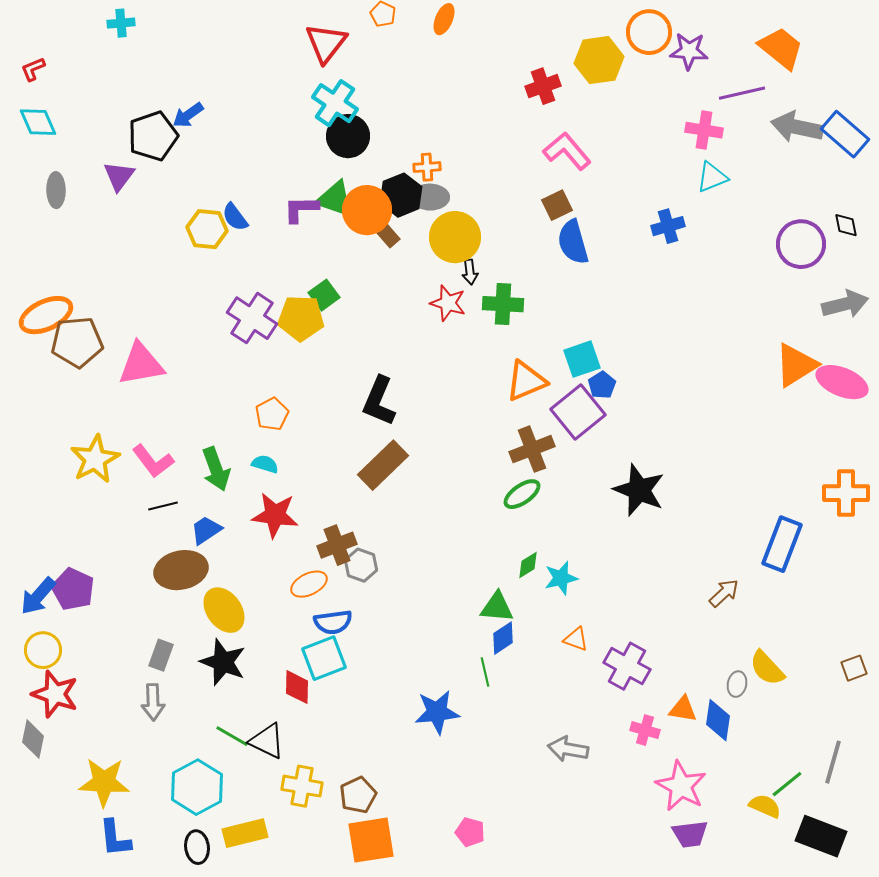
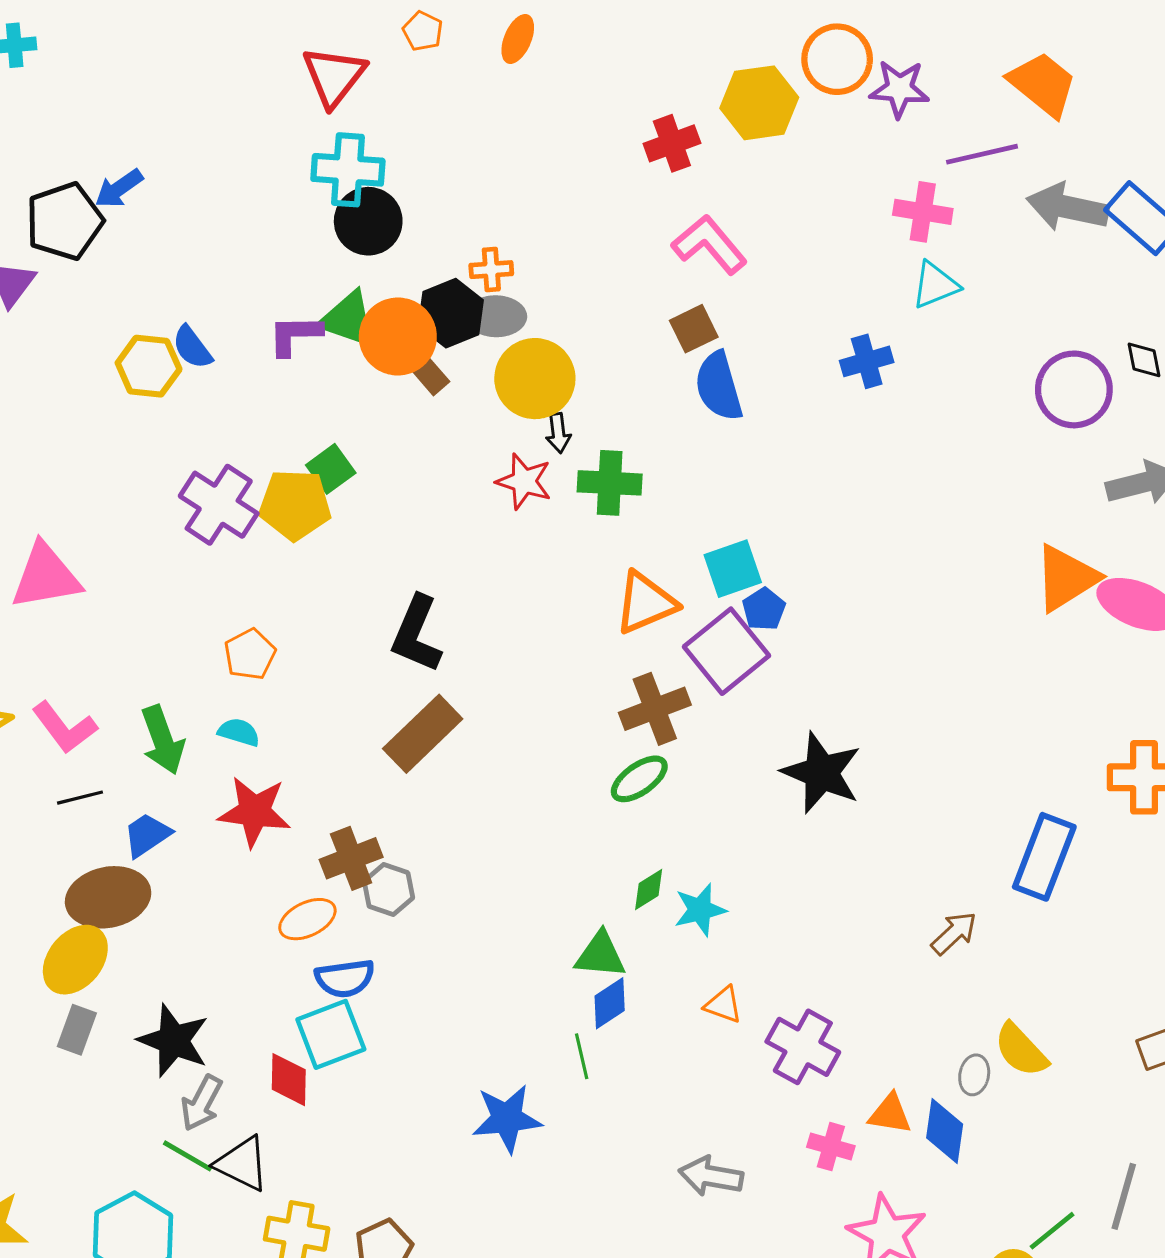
cyan cross: (335, 103) -> (348, 170), turned -30
yellow ellipse: (224, 610) -> (75, 960), moved, turned 75
gray arrow: (153, 702) -> (202, 1103), moved, turned 30

